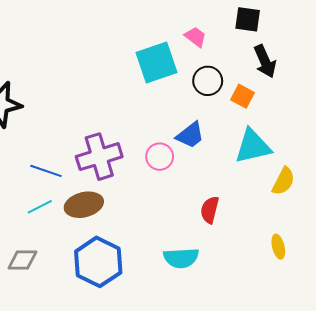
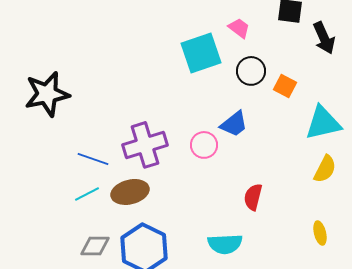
black arrow: (265, 61) -> (324, 38), moved
cyan triangle: (253, 146) -> (323, 123), moved
gray diamond: (22, 260) -> (95, 246), moved

